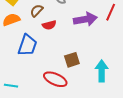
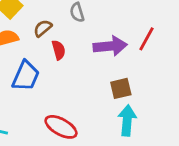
red semicircle: (49, 25) -> (59, 50), turned -96
brown square: (72, 60) -> (121, 88), moved

